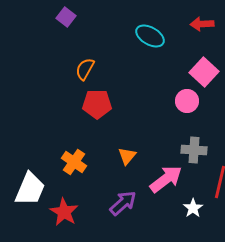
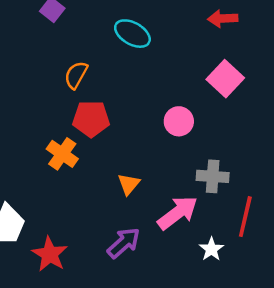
cyan ellipse: (150, 36) -> (132, 34), moved
pink circle: (187, 101) -> (179, 121), moved
orange cross: (74, 162) -> (62, 154), moved

